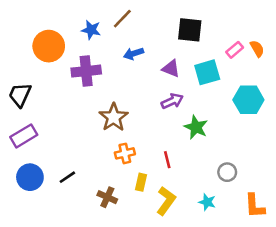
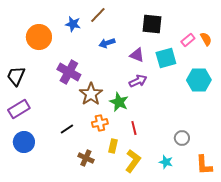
purple cross: (86, 71) -> (69, 72), moved, turned 35
green star: (196, 127) -> (119, 102), moved
black line: (67, 177) -> (67, 129), moved

